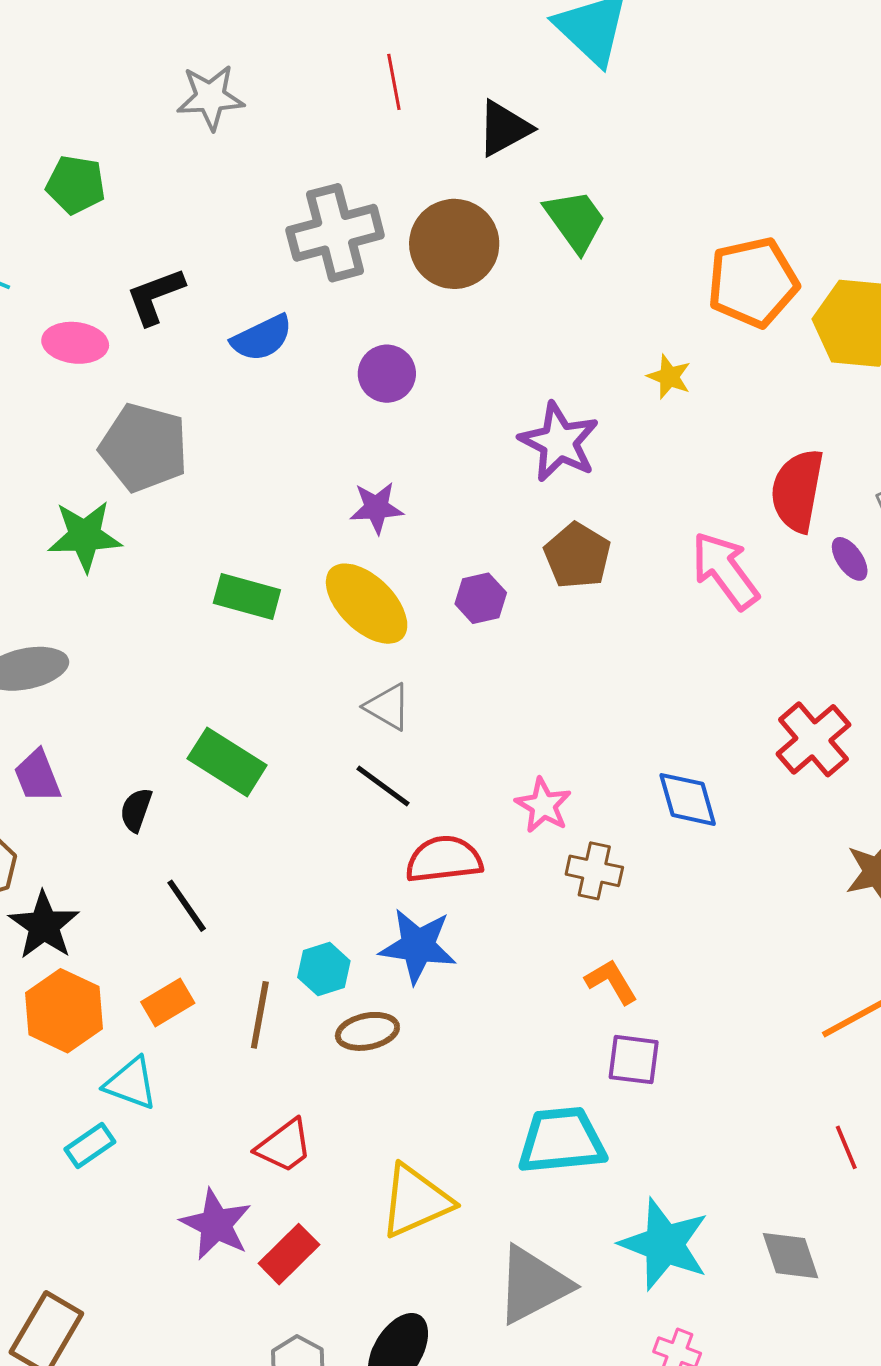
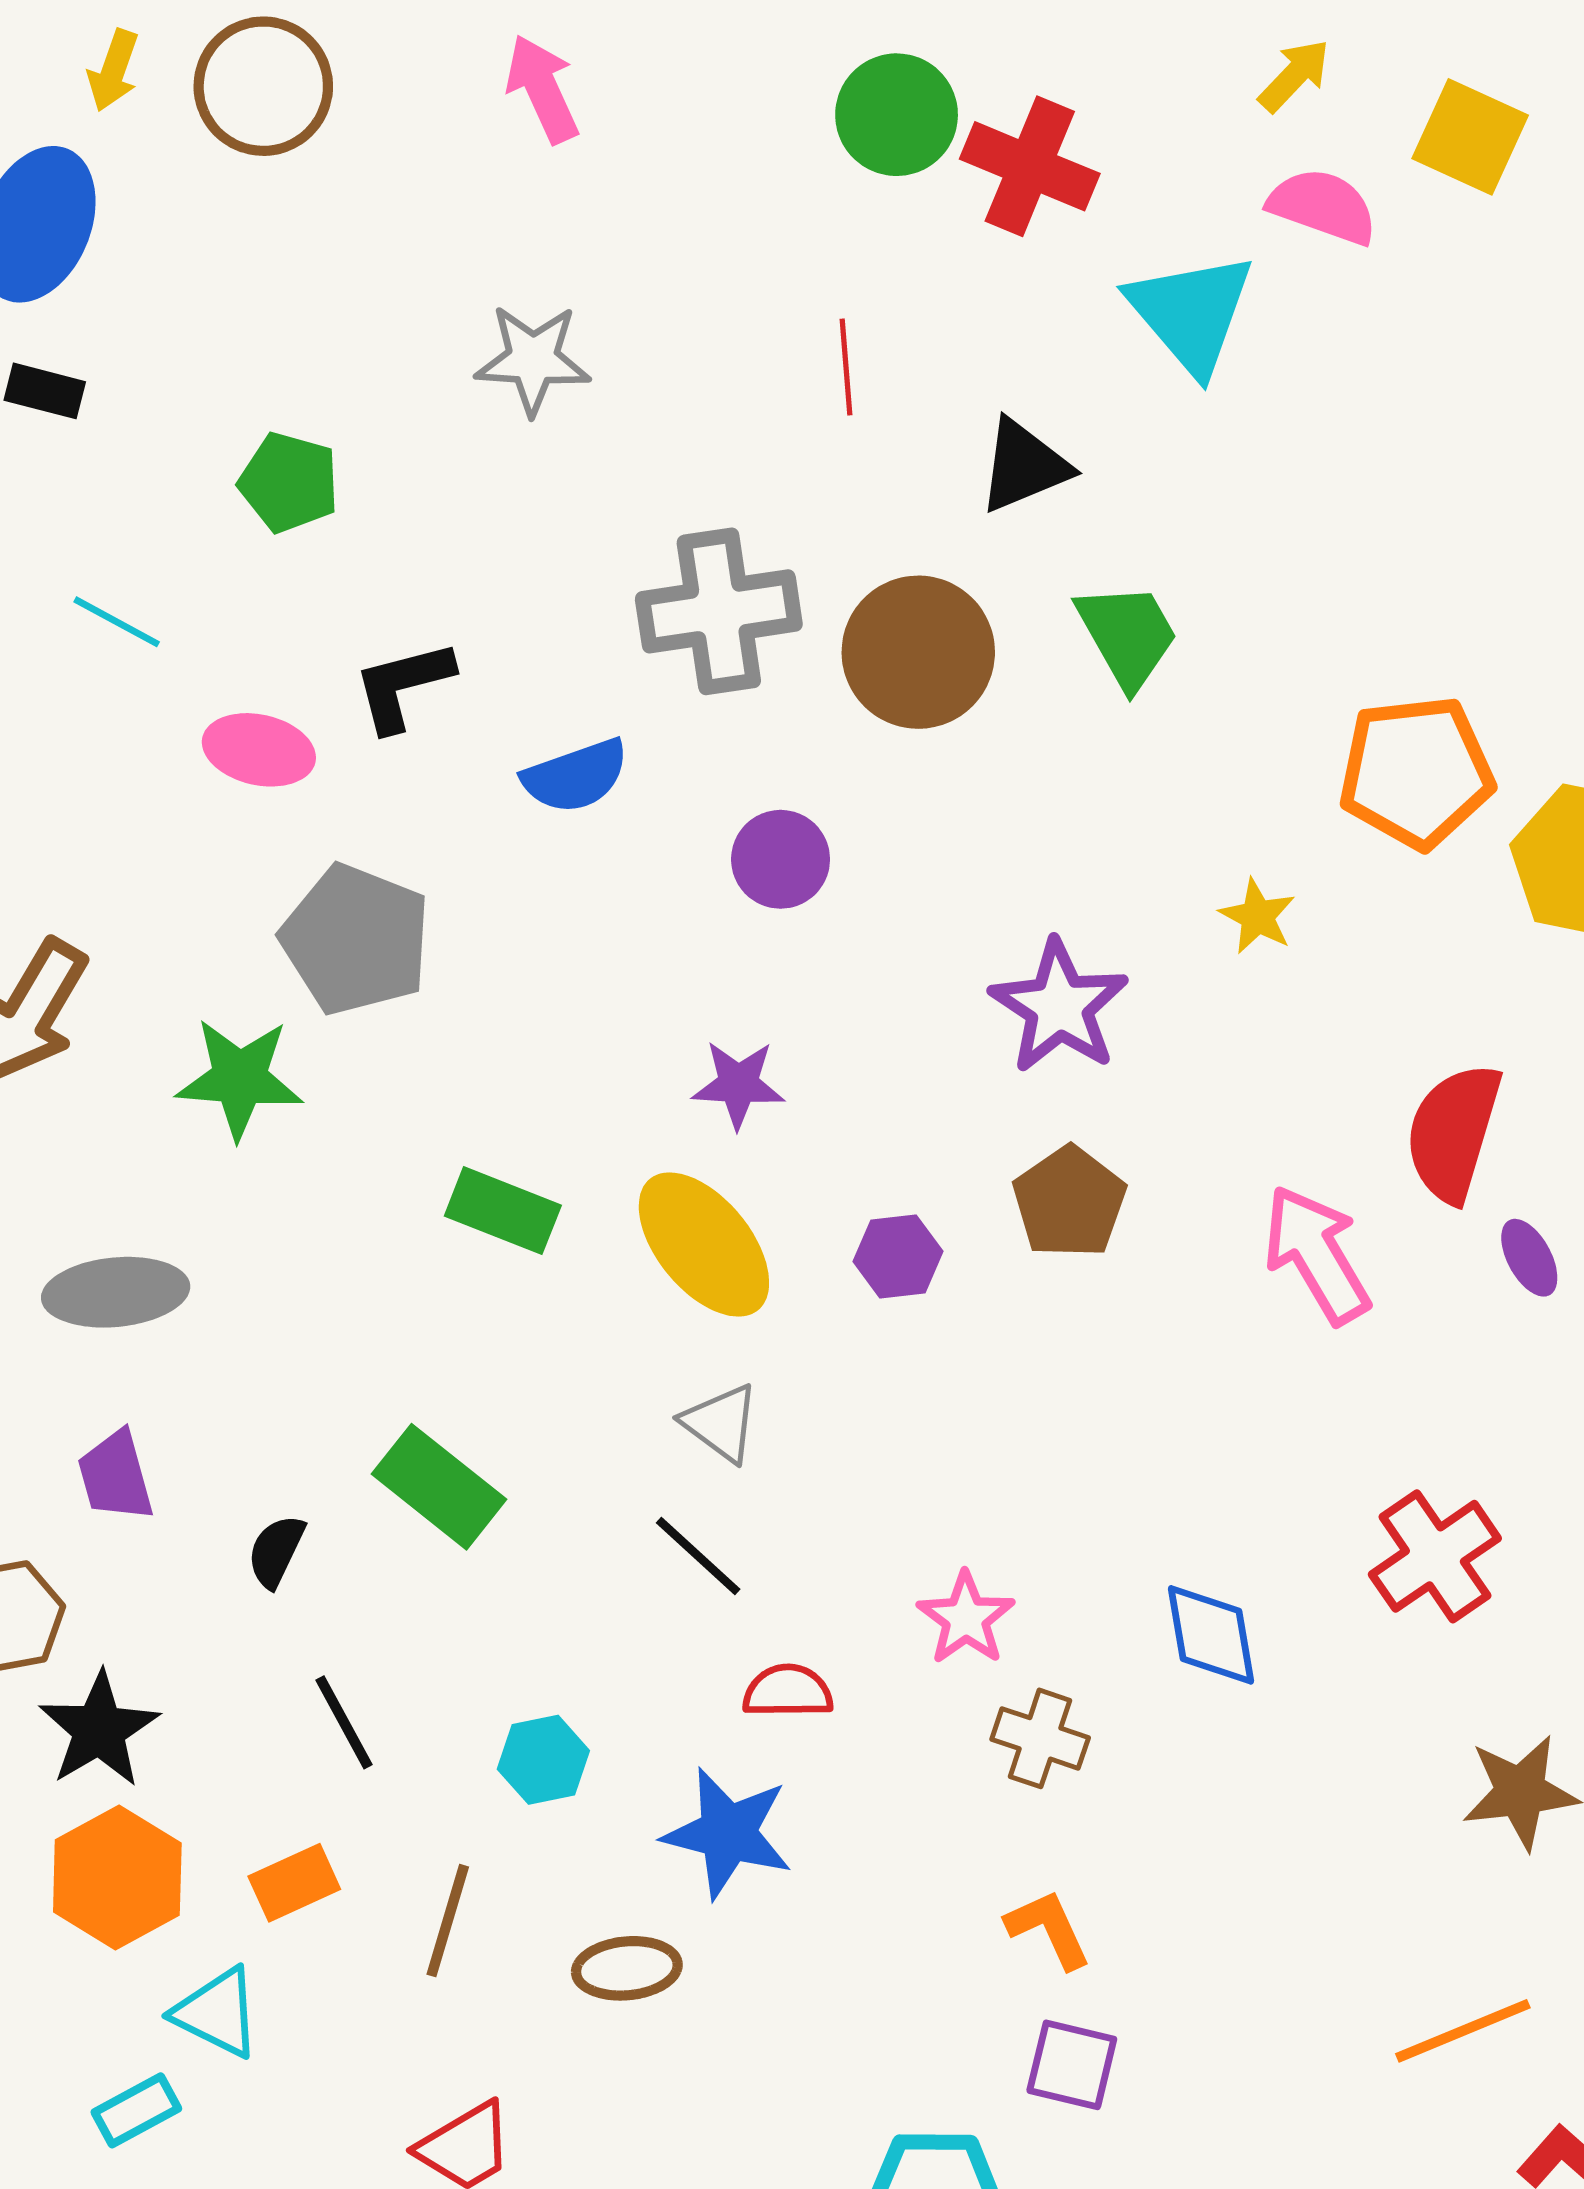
red semicircle: (444, 859) -> (788, 1691), size x0.7
cyan hexagon: (324, 969) -> (543, 1760), moved

